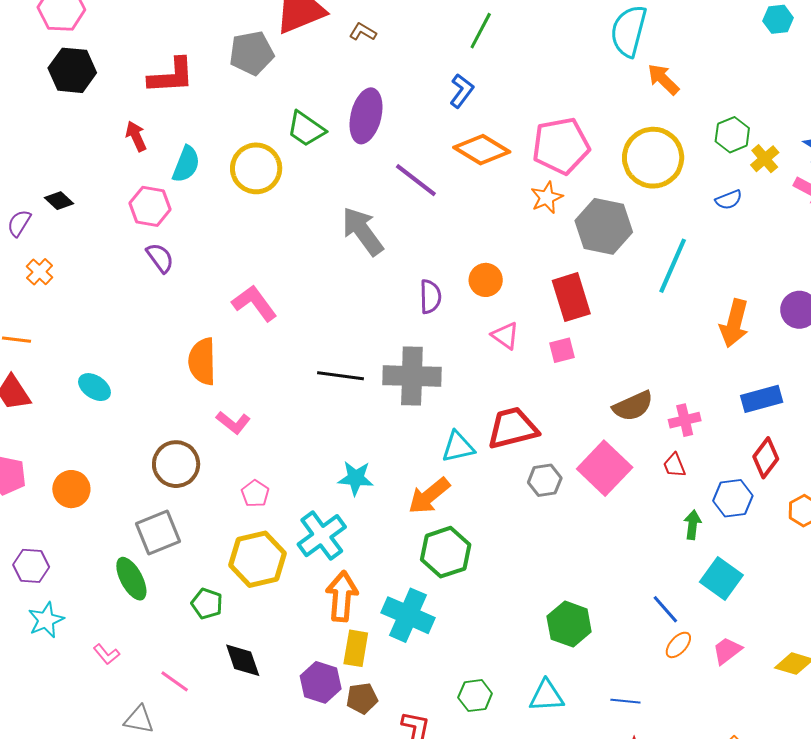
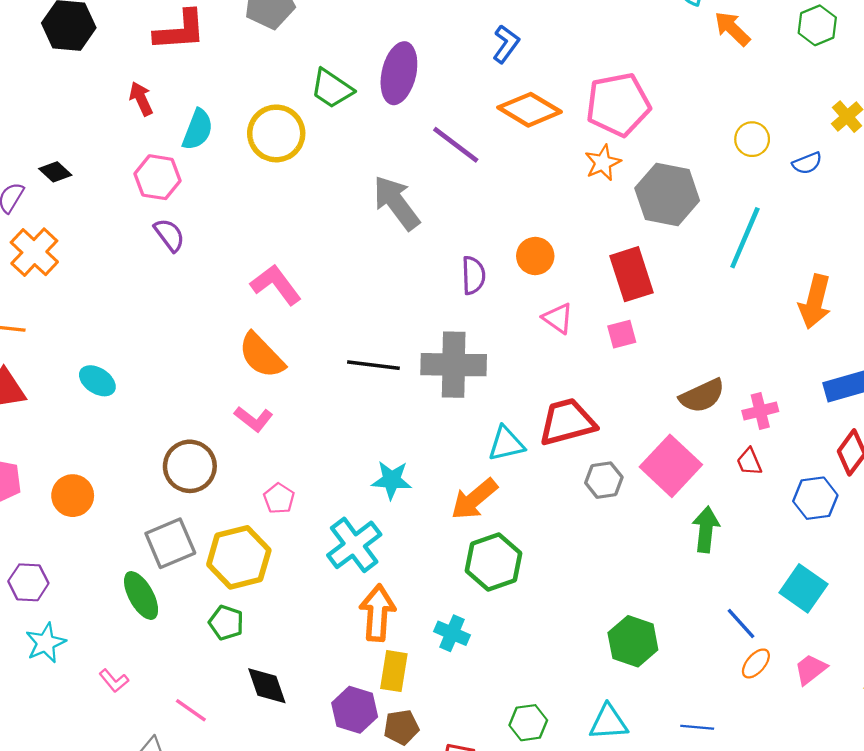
green hexagon: (732, 135) -> (817, 25), moved
yellow circle: (653, 158) -> (752, 139), moved, size x0.5
orange cross: (40, 272) -> (34, 252), size x1.6
orange semicircle: (202, 361) -> (262, 355), moved, turned -42
green arrow: (693, 525) -> (706, 529), moved, size x1.4
yellow hexagon: (258, 559) -> (239, 557), moved
cyan cross: (408, 615) -> (452, 633), size x0.6

